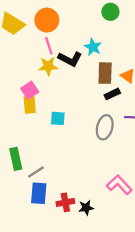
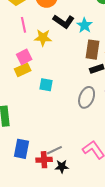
pink line: (49, 46) -> (23, 25), moved
black L-shape: (70, 59) -> (64, 21), moved
yellow rectangle: (30, 105) -> (23, 70), turned 63
gray line: (36, 172) -> (54, 150), moved

